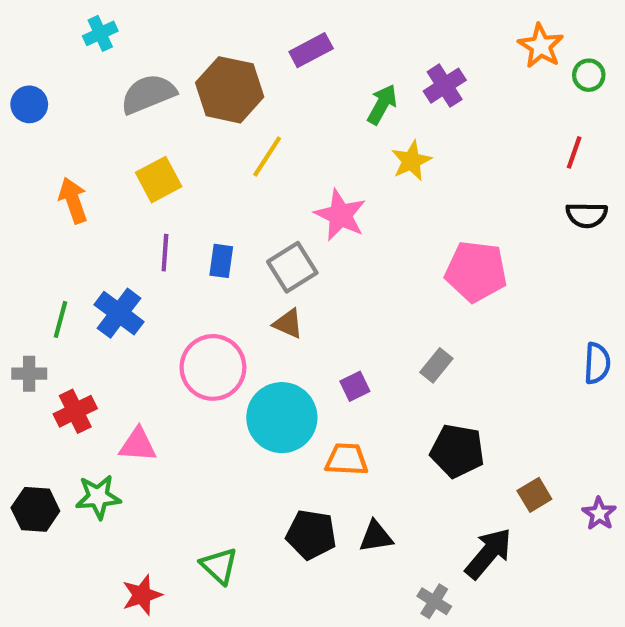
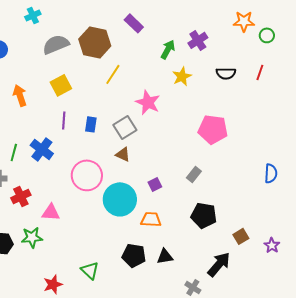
orange star: (541, 46) -> (244, 21), turned -30
purple rectangle: (311, 50) -> (134, 23), turned 72
black semicircle: (587, 215) -> (226, 73), moved

